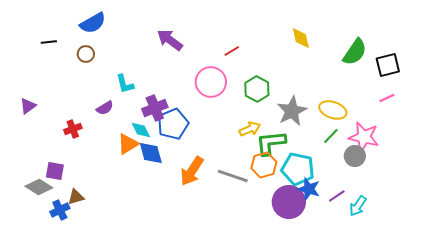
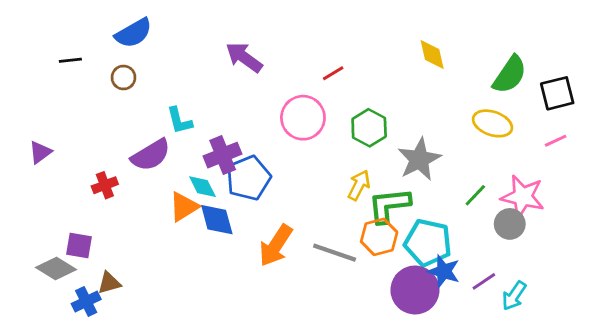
purple semicircle: (105, 108) -> (151, 155), size x1.6
yellow ellipse: (333, 110) -> (493, 123), moved
yellow arrow: (250, 129) -> (359, 185), turned -40

